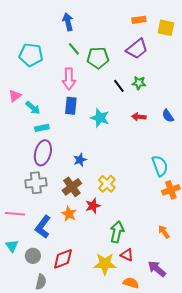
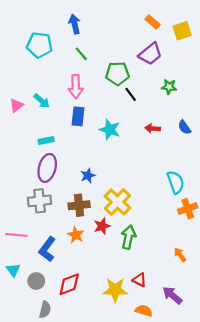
orange rectangle: (139, 20) -> (153, 22), turned 48
yellow square: (166, 28) -> (182, 31), turned -30
cyan pentagon: (31, 55) -> (40, 45), moved
green pentagon: (98, 58) -> (117, 74), moved
green star: (139, 83) -> (169, 87), moved
cyan arrow: (33, 108) -> (42, 101), moved
yellow cross: (107, 184) -> (117, 202), size x1.4
brown cross: (72, 187) -> (79, 205), turned 30
green arrow: (117, 232) -> (128, 237), moved

